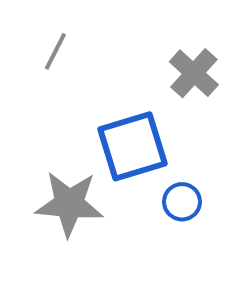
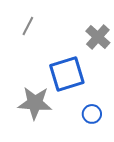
blue circle: (182, 202) -> (92, 114), moved

